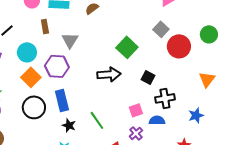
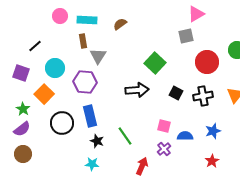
brown rectangle: (45, 26) -> (83, 41), moved
gray square: (161, 29) -> (186, 36), moved, turned 35
orange square: (31, 77) -> (44, 94), moved
black cross: (165, 98) -> (203, 96), moved
pink square: (136, 110) -> (164, 126), turned 32
blue star: (196, 115) -> (213, 131), moved

